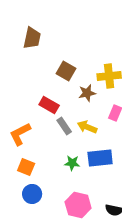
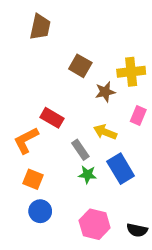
red rectangle: (49, 105) -> (52, 118), moved
gray rectangle: (64, 126) -> (80, 150), moved
blue rectangle: (100, 158) -> (121, 169), turned 65

